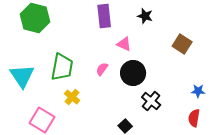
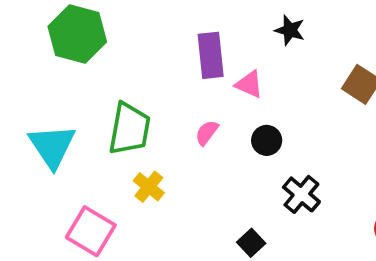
purple rectangle: (104, 16) -> (211, 55), moved
black circle: (133, 73) -> (267, 140), size x0.6

